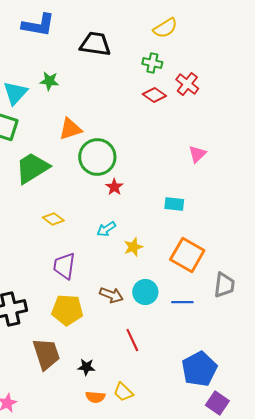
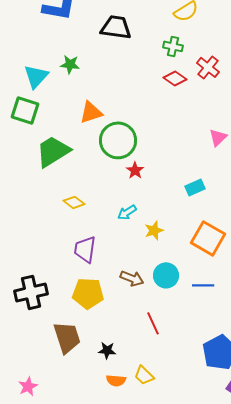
cyan rectangle: (174, 204) -> (195, 187), turned -30

